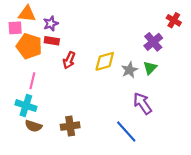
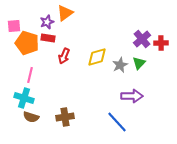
orange triangle: (27, 14) -> (65, 13), moved, turned -42
red cross: (174, 20) -> (161, 43), moved, turned -32
purple arrow: (142, 103) -> (132, 96), turned 125

